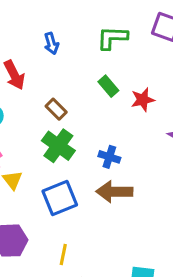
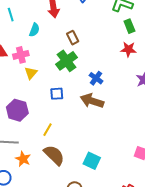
green rectangle: (108, 86) -> (129, 26), moved
blue square: (60, 198) -> (57, 94), size x0.6

